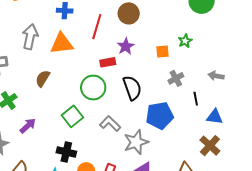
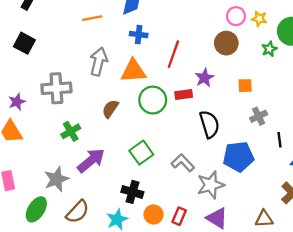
brown circle: (129, 13) -> (226, 43), moved
green star: (185, 41) -> (269, 49), moved
green circle: (93, 88) -> (153, 100), moved
purple arrow: (28, 126) -> (91, 161), size x1.5

